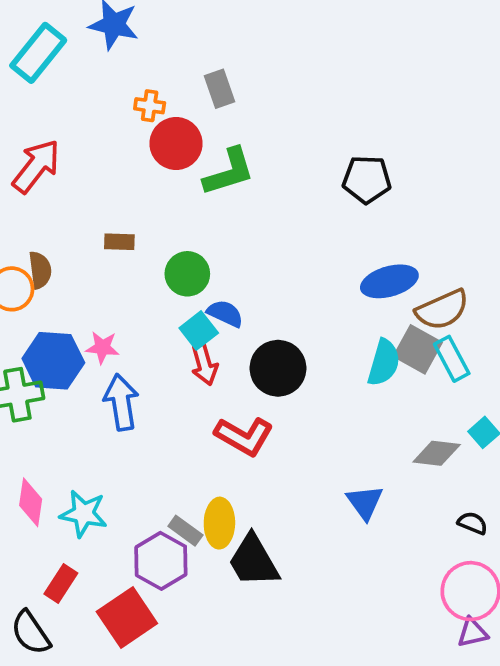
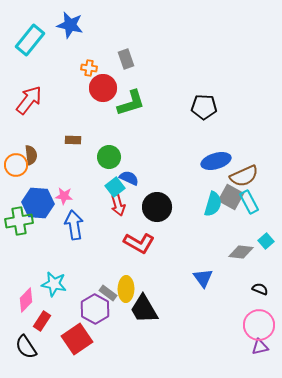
pink diamond: (31, 502) -> (26, 300), moved, turned 35

